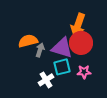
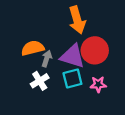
orange arrow: (78, 25) -> (77, 20), moved, turned -35
white cross: (46, 80) -> (40, 81), moved

